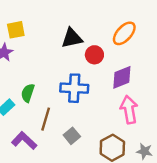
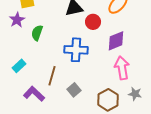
green semicircle: (28, 93) -> (37, 33), moved
gray star: (144, 151) -> (135, 94), moved

